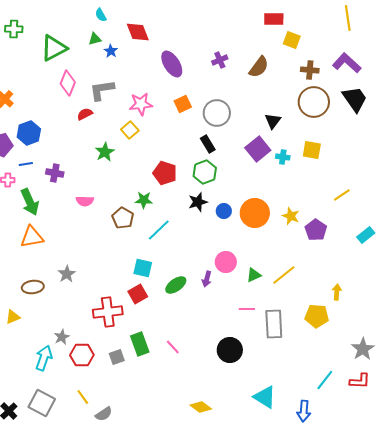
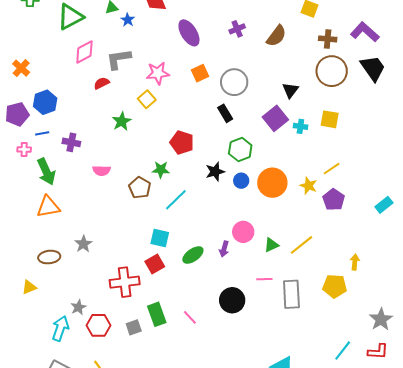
pink diamond: (68, 83) -> (84, 52), turned 40
green hexagon: (205, 172) -> (240, 149), moved
yellow line: (342, 195) -> (332, 169), moved
black circle: (230, 350) -> (232, 300), moved

